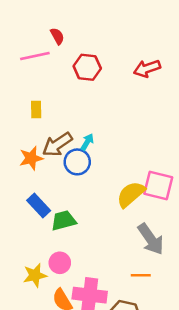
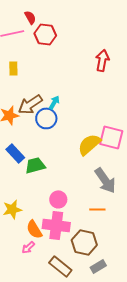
red hexagon: (87, 67) -> (45, 34), moved
red arrow: (147, 69) -> (102, 60), moved, turned 120
yellow rectangle: (36, 110) -> (13, 68), moved
pink circle: (60, 263) -> (58, 199), moved

